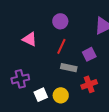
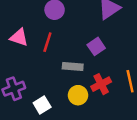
red line: (61, 46) -> (47, 42), moved
yellow circle: (61, 95) -> (78, 95), moved

